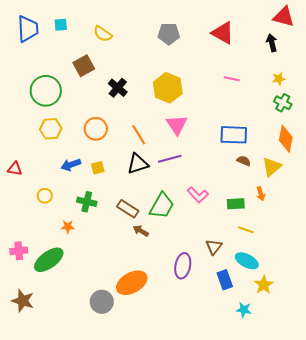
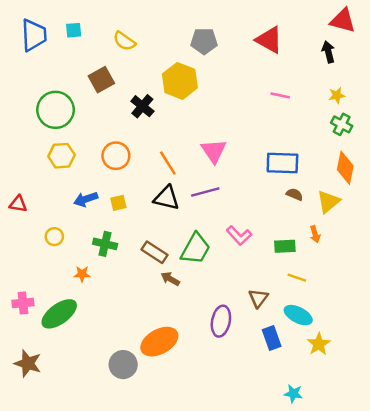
yellow hexagon: (168, 88) -> (180, 81), moved
black triangle: (138, 164) -> (167, 198), turned 30
cyan star: (244, 310) -> (293, 394), moved

